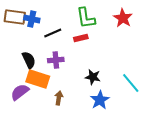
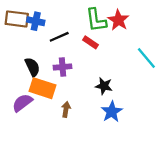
red star: (123, 18) -> (118, 20), moved
red rectangle: (81, 38) -> (90, 42), turned 48
cyan line: (131, 83) -> (146, 58), moved

